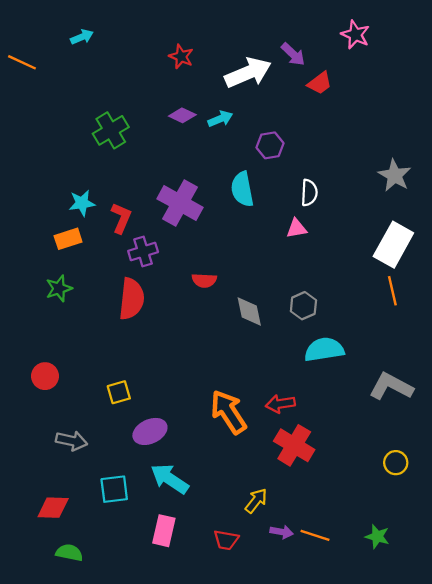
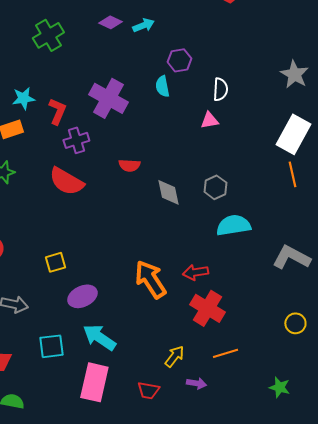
purple hexagon: (270, 145) -> (179, 60), moved
cyan semicircle: (242, 189) -> (162, 86), size x0.7
red semicircle: (132, 299) -> (66, 181), turned 114
pink rectangle: (164, 531) -> (94, 382), size x1.4
orange line: (315, 535) -> (225, 353), moved, turned -35

